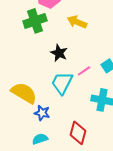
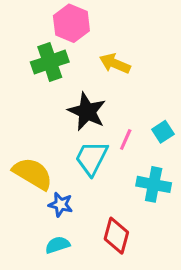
black star: (59, 53) -> (87, 112), size x1.4
pink line: (84, 71) -> (126, 139), turned -32

